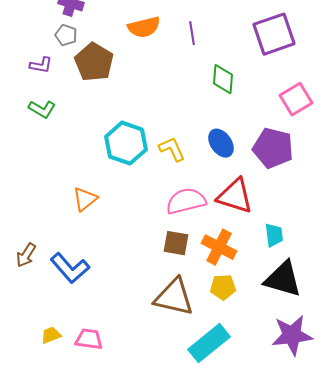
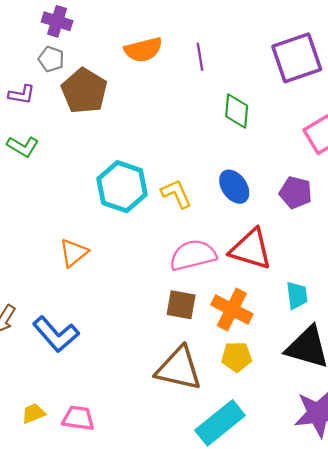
purple pentagon: (273, 148) -> (296, 193), size x0.7

